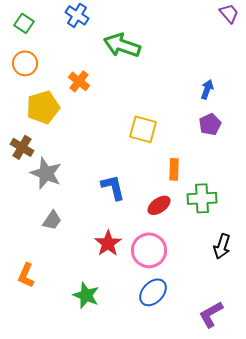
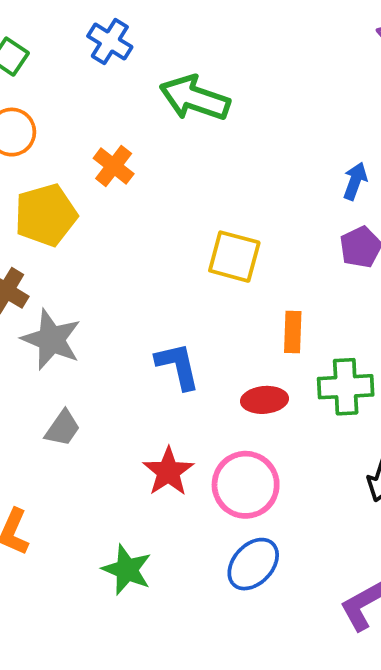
red ellipse: (159, 205) -> (264, 400), turned 30

